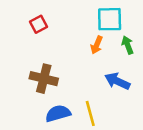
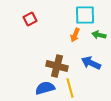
green arrow: (128, 45) -> (99, 35), turned -56
brown cross: (44, 79) -> (57, 66), moved

